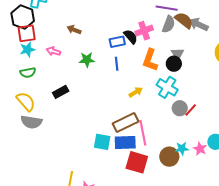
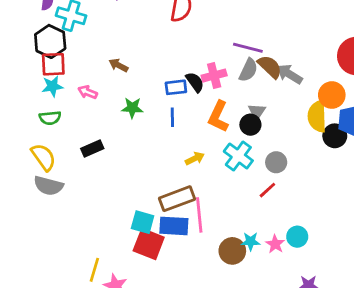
gray circle: (180, 108) -> (276, 162), moved
red square: (137, 162) -> (149, 244), moved

